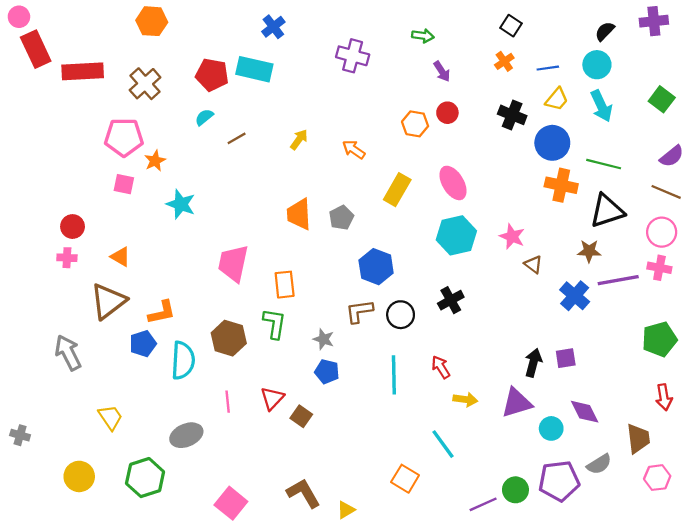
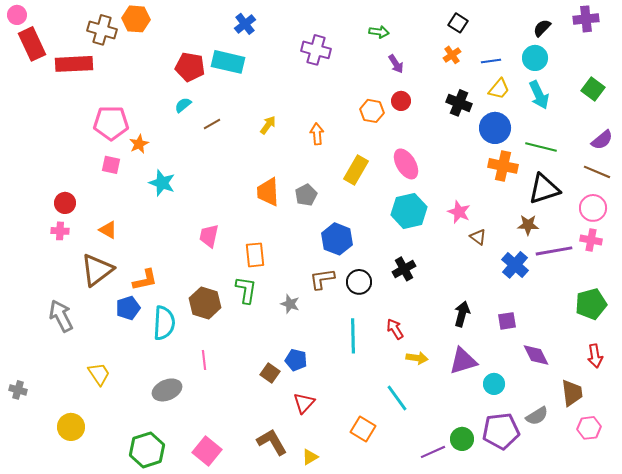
brown cross: (145, 84) -> (102, 30), moved, turned -32
orange arrow: (354, 150) -> (317, 134), turned 50
pink trapezoid: (233, 263) -> (209, 236), size x0.7
black arrow: (533, 363) -> (462, 314), moved
blue pentagon: (327, 372) -> (296, 360), moved
red triangle: (272, 398) -> (304, 403), moved
purple diamond: (585, 412) -> (536, 355), moved
green hexagon: (145, 478) -> (147, 450), moved

